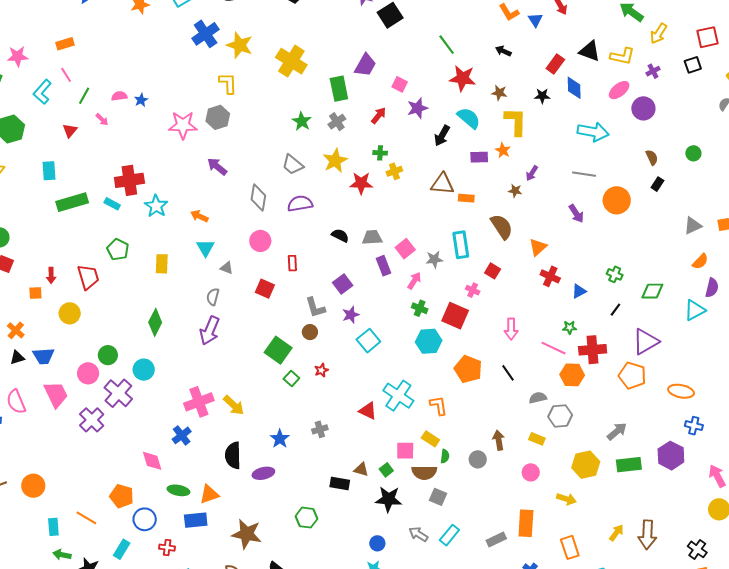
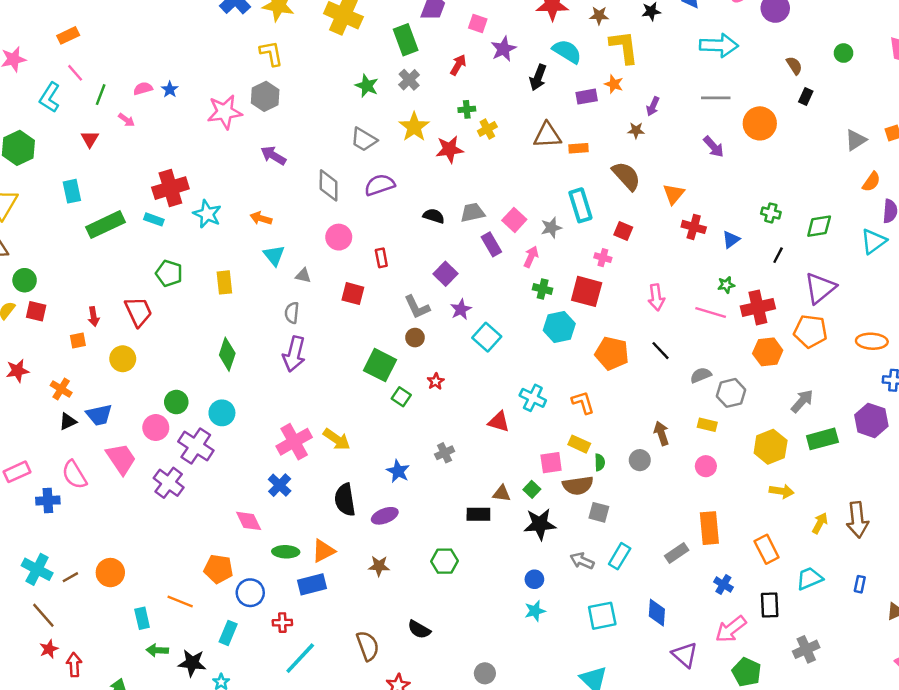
orange hexagon: (572, 375) -> (768, 352), moved
cyan cross: (398, 396) -> (533, 398), size x0.7
yellow arrow: (566, 499) -> (782, 491), moved
brown star: (247, 534) -> (379, 566), moved, size x0.6

